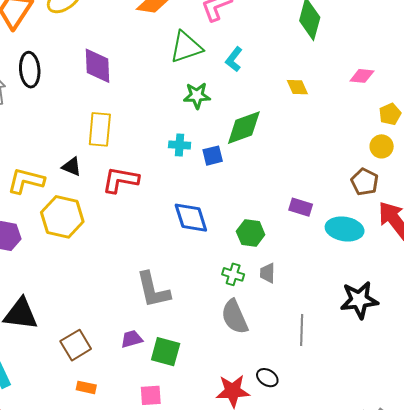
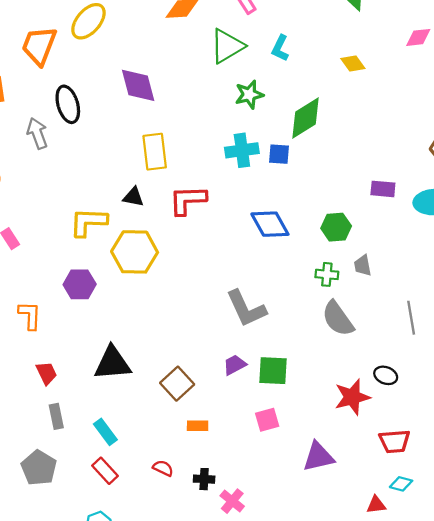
cyan cross: (180, 145) -> (242, 150), size x1.4
blue square: (213, 156) -> (279, 154), turned 30

